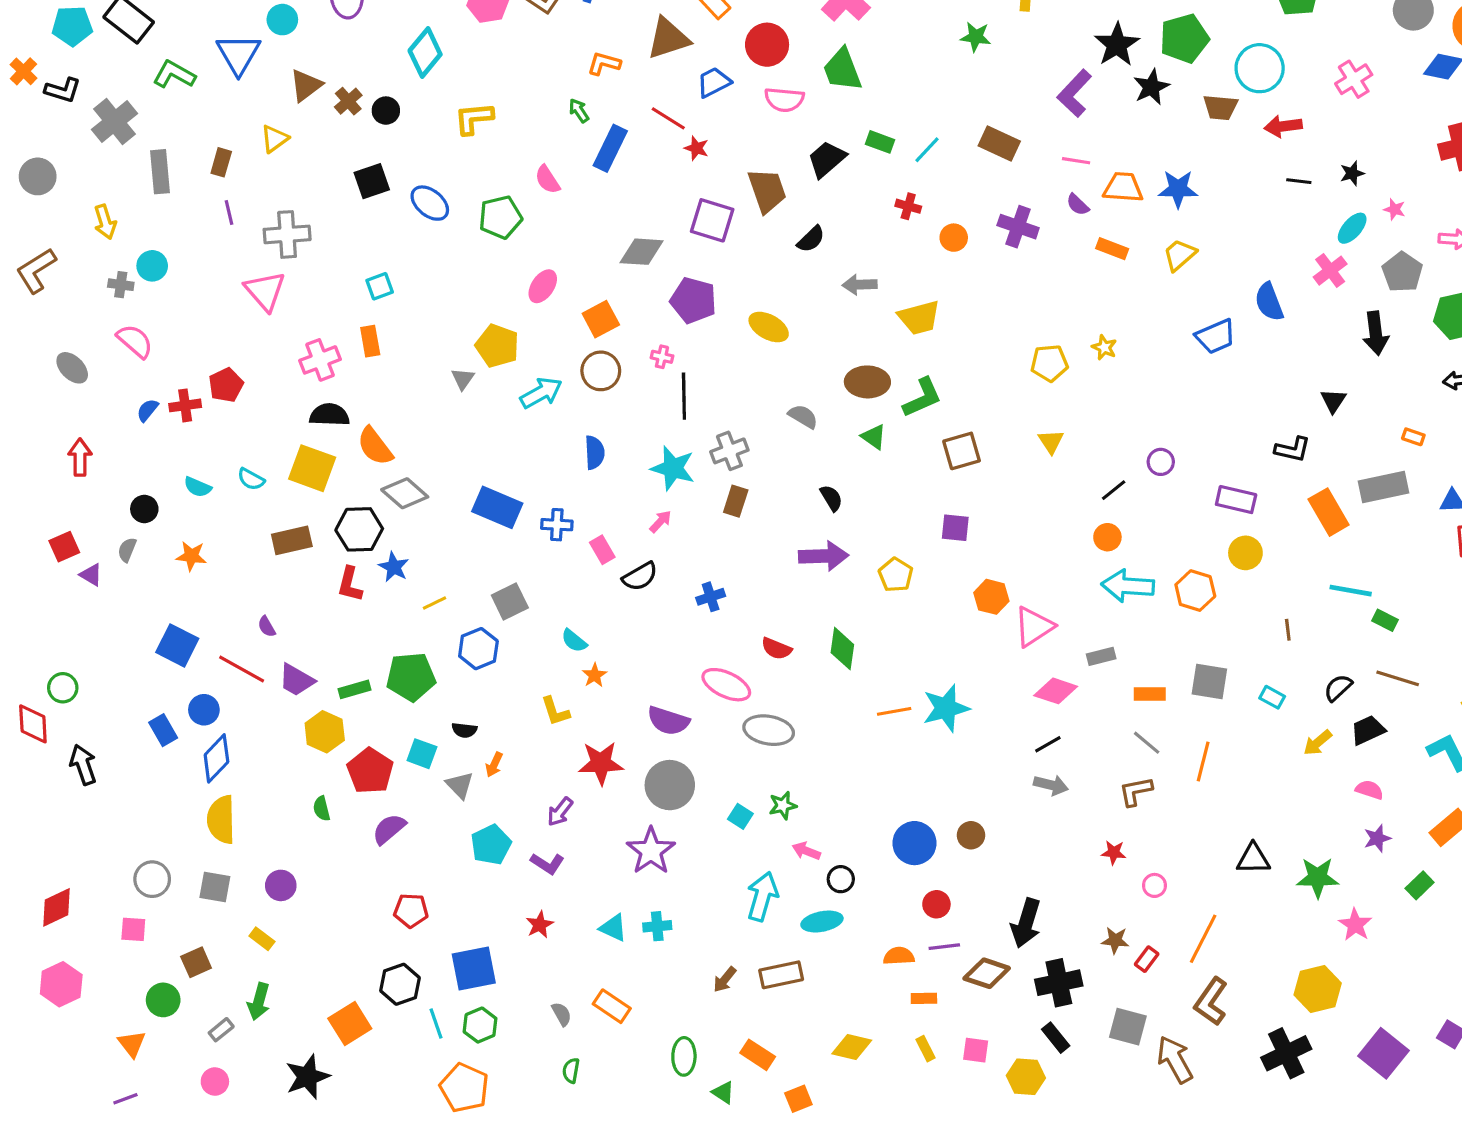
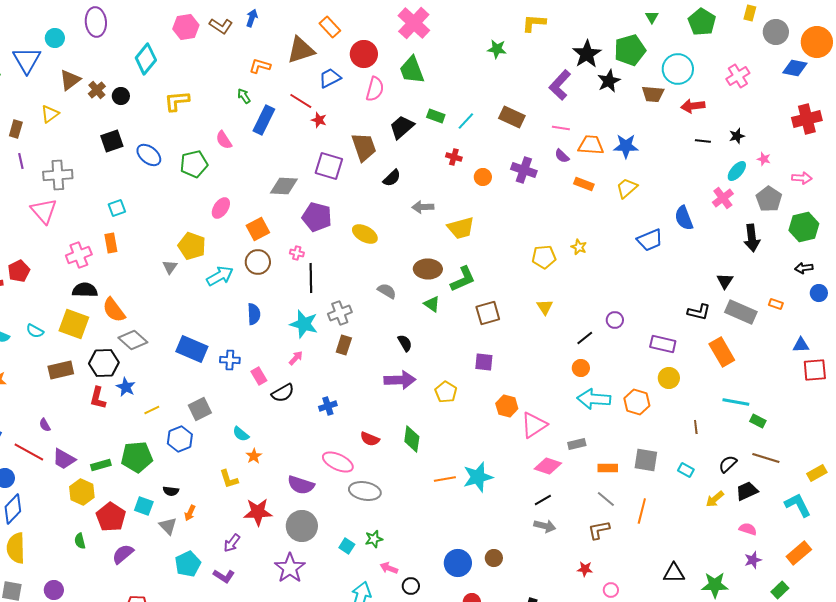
pink semicircle: (784, 100) -> (375, 89), turned -80
gray rectangle: (1384, 487) -> (741, 312), moved, turned 36

